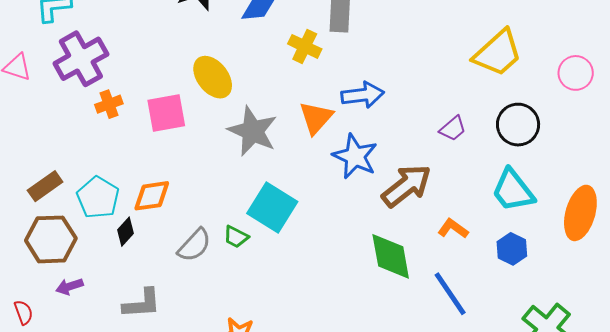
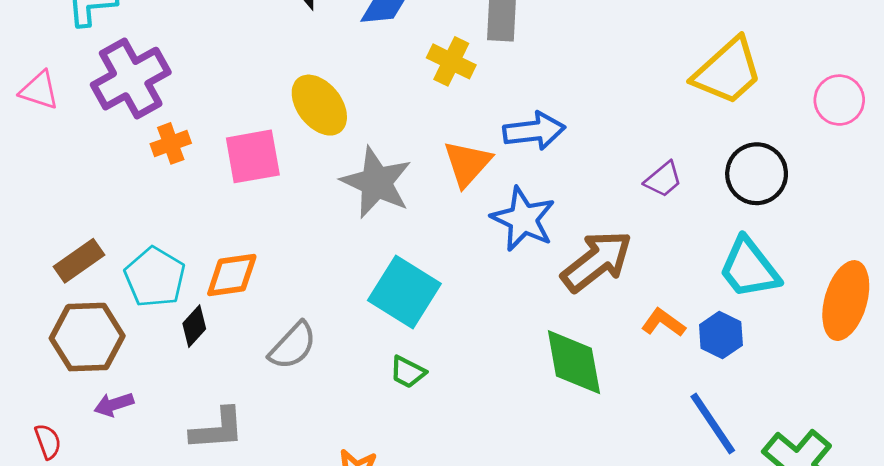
green trapezoid: (236, 237) -> (408, 372), moved
blue hexagon: (512, 249) -> (721, 335), moved
blue line: (450, 294) -> (713, 424), moved

